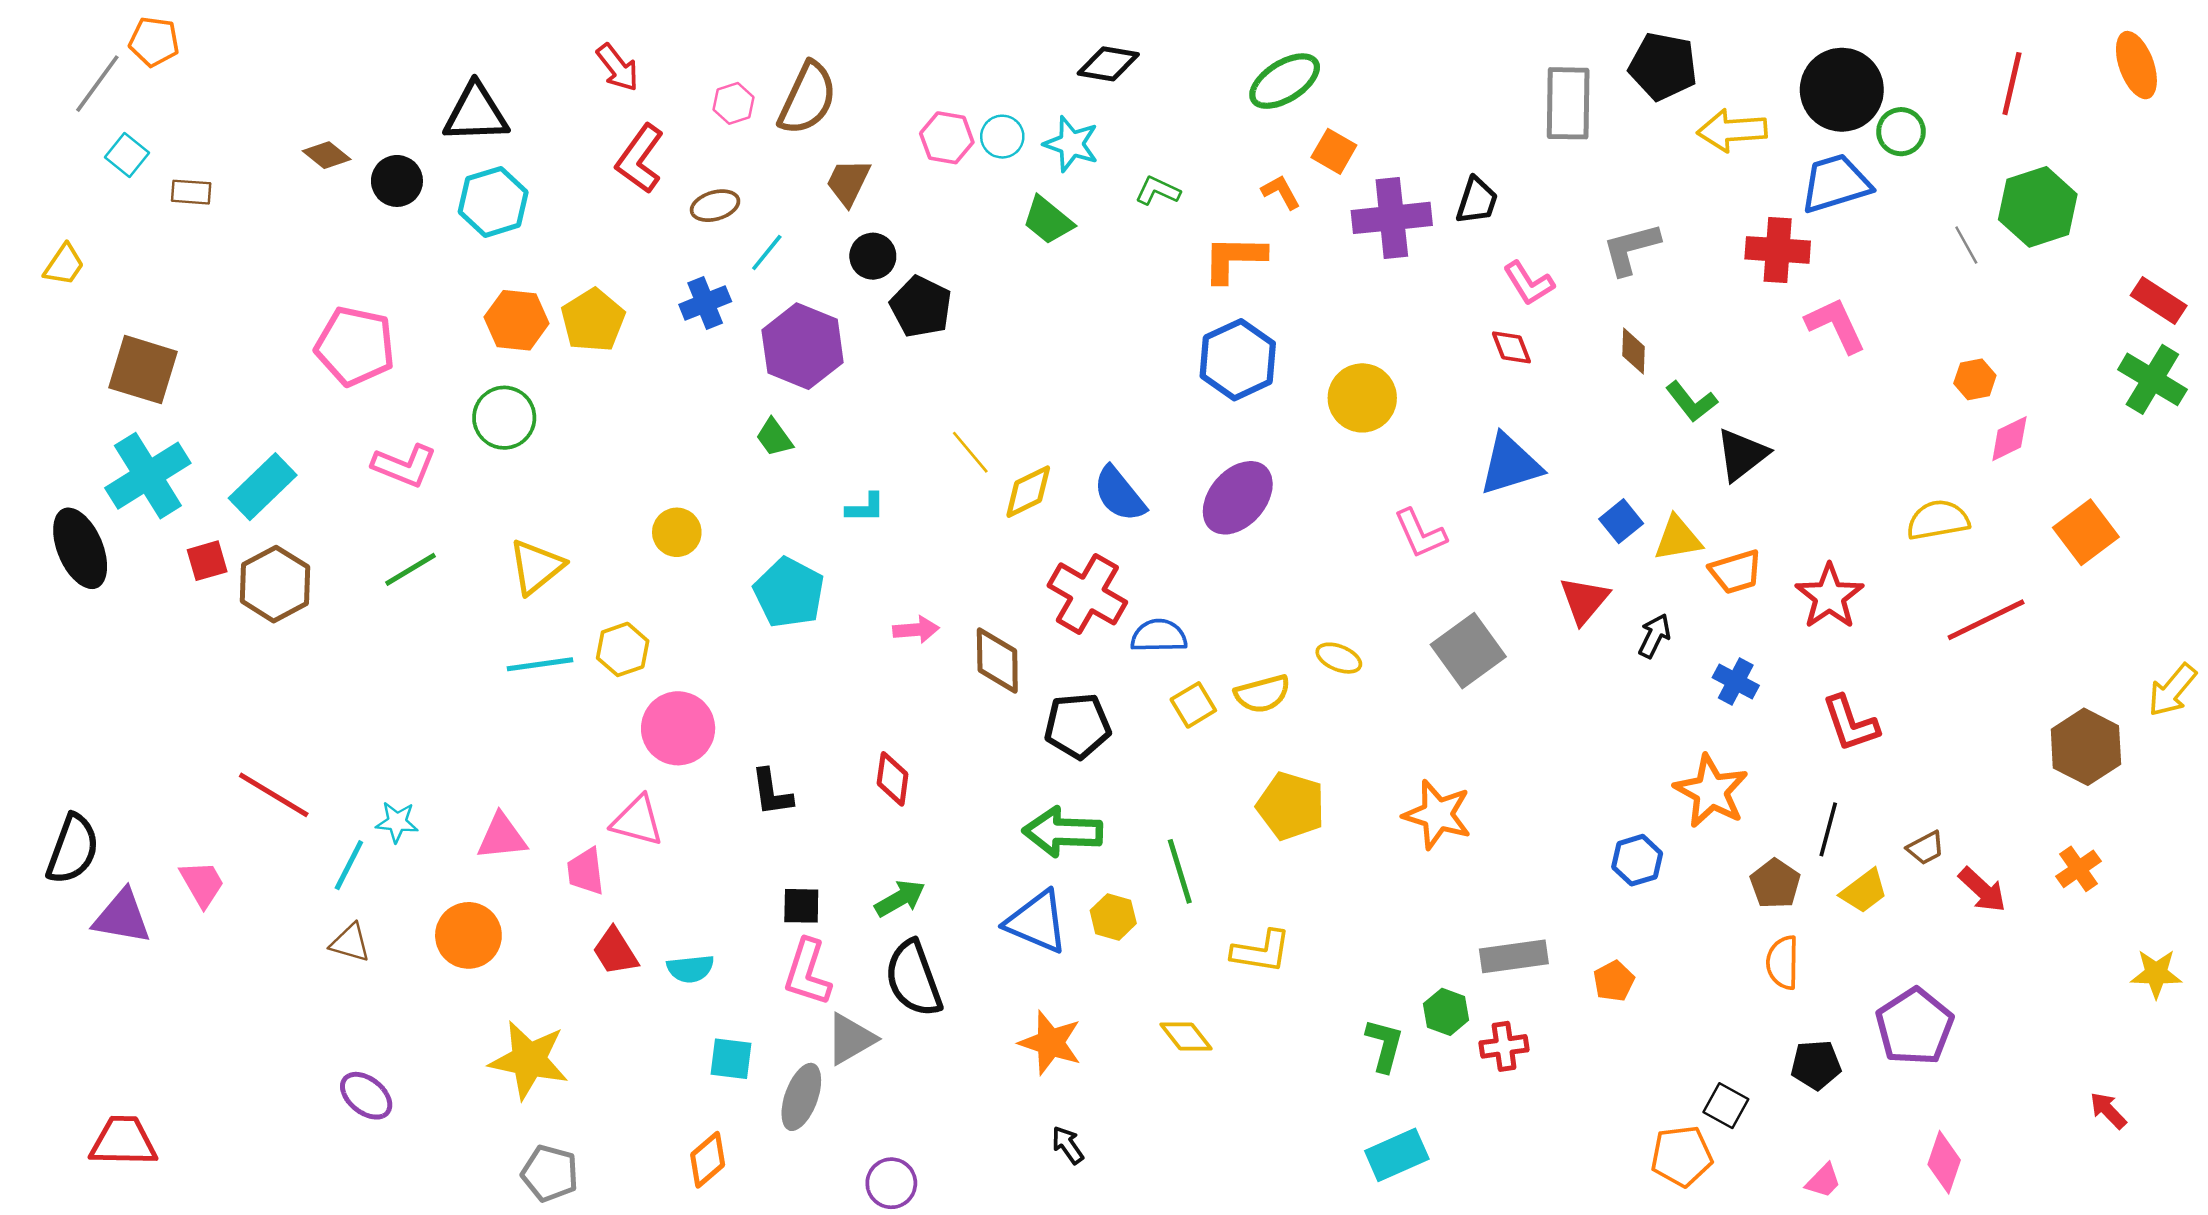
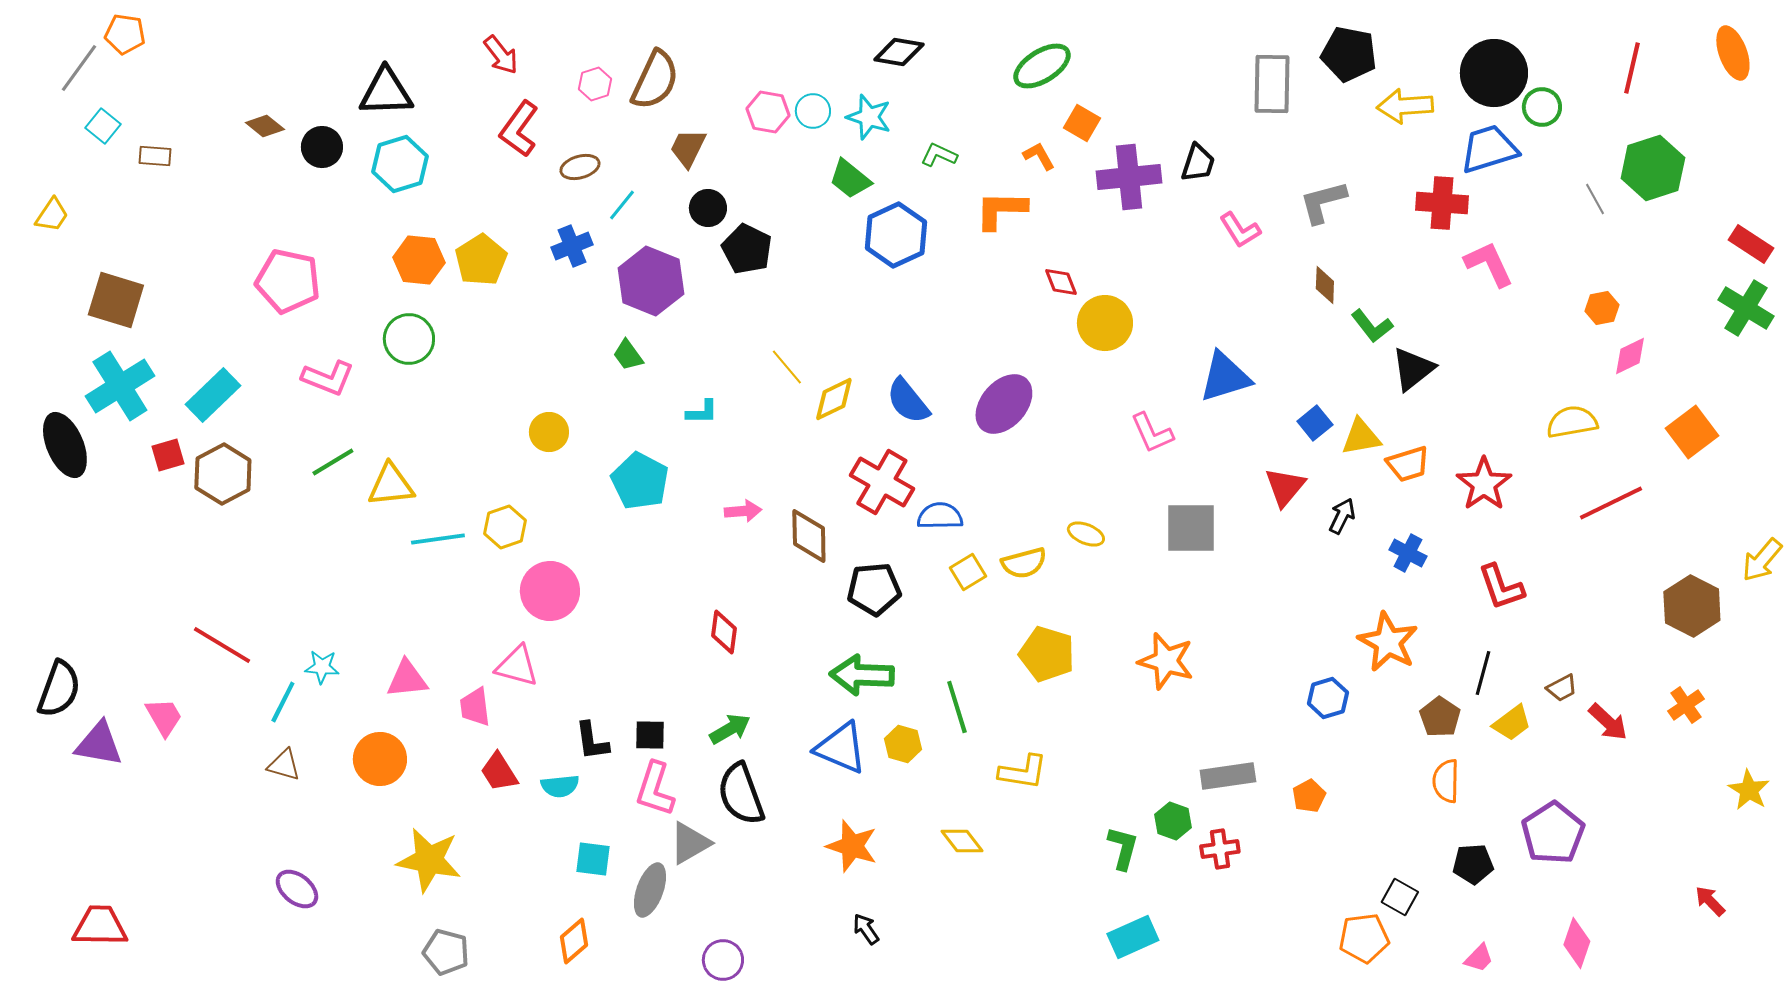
red diamond: (1511, 347) -> (1061, 282), moved
blue hexagon: (1238, 360) -> (896, 235), moved
yellow triangle: (536, 567) -> (391, 485), moved, turned 33
gray square: (1468, 651) -> (1191, 528), turned 36
black L-shape: (772, 792) -> (592, 741), moved
yellow star: (2156, 974) -> (1749, 790), turned 30

